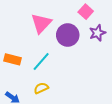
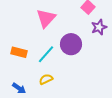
purple circle: (68, 35) -> (71, 44), moved

